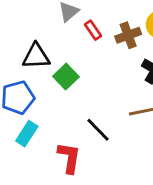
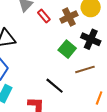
green square: (66, 77) -> (67, 49), moved

